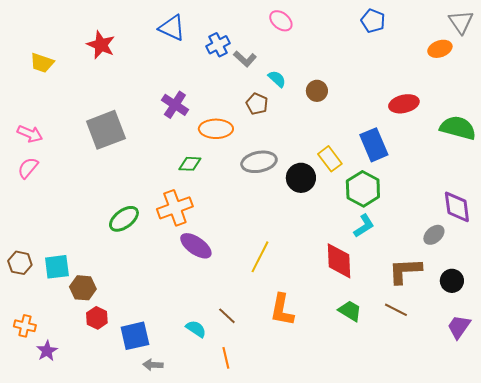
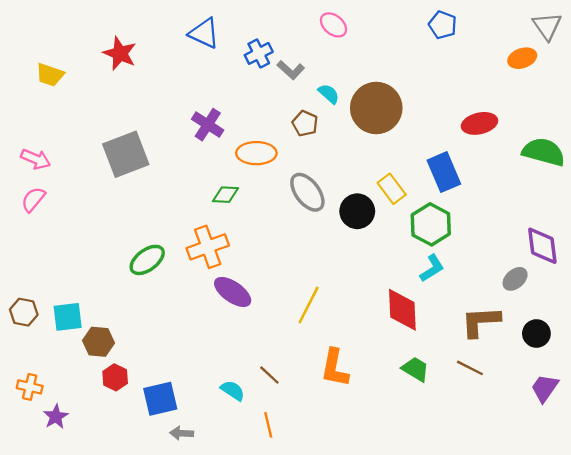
brown circle: (317, 91) -> (376, 108), size x2.0
gray ellipse: (259, 162) -> (307, 192), turned 64

